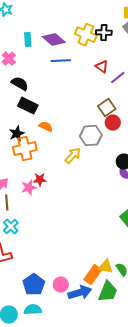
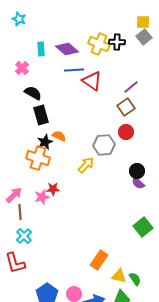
red triangle: (102, 67) -> (92, 81), moved, size x1.5
black rectangle: (28, 106) -> (41, 115), turned 48
brown square: (107, 108) -> (126, 107), moved
black star: (17, 134) -> (45, 142), moved
orange cross: (25, 149) -> (38, 158), turned 30
orange rectangle: (93, 275) -> (99, 260), moved

